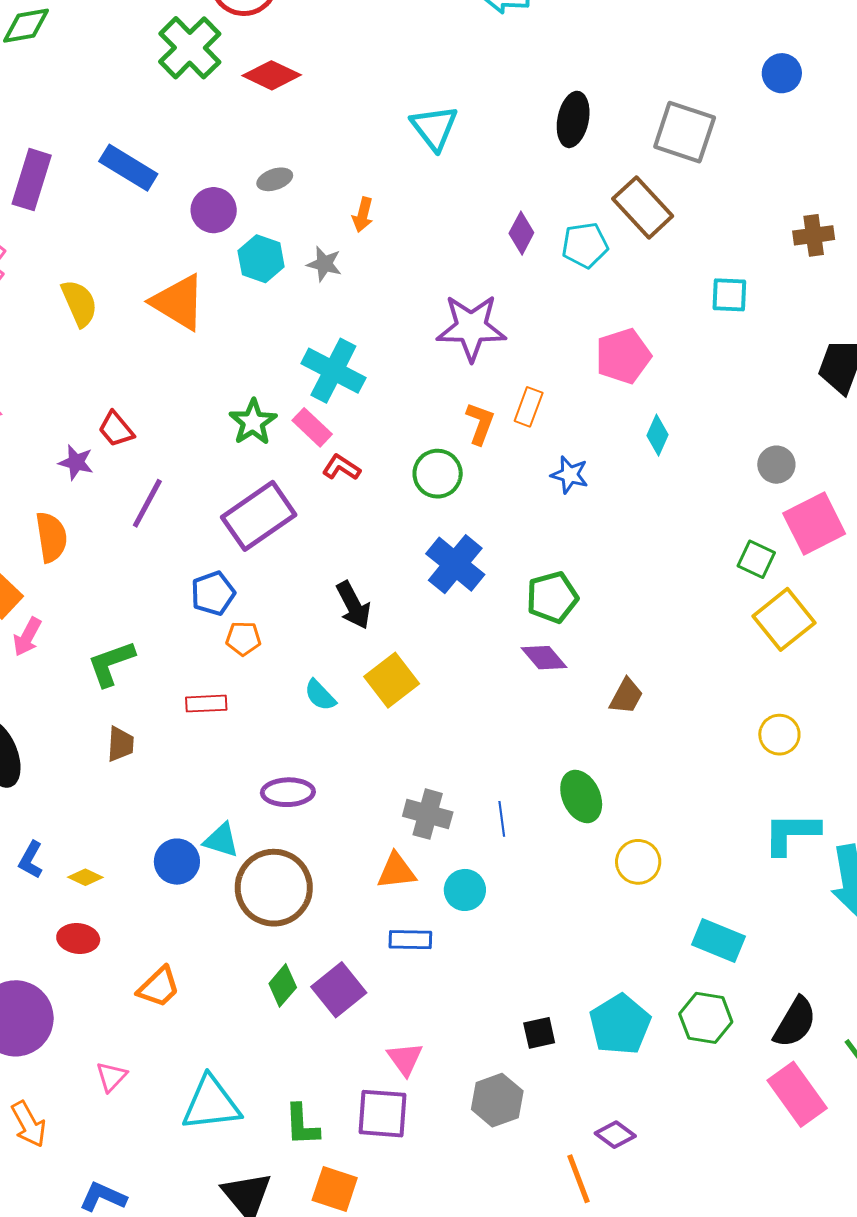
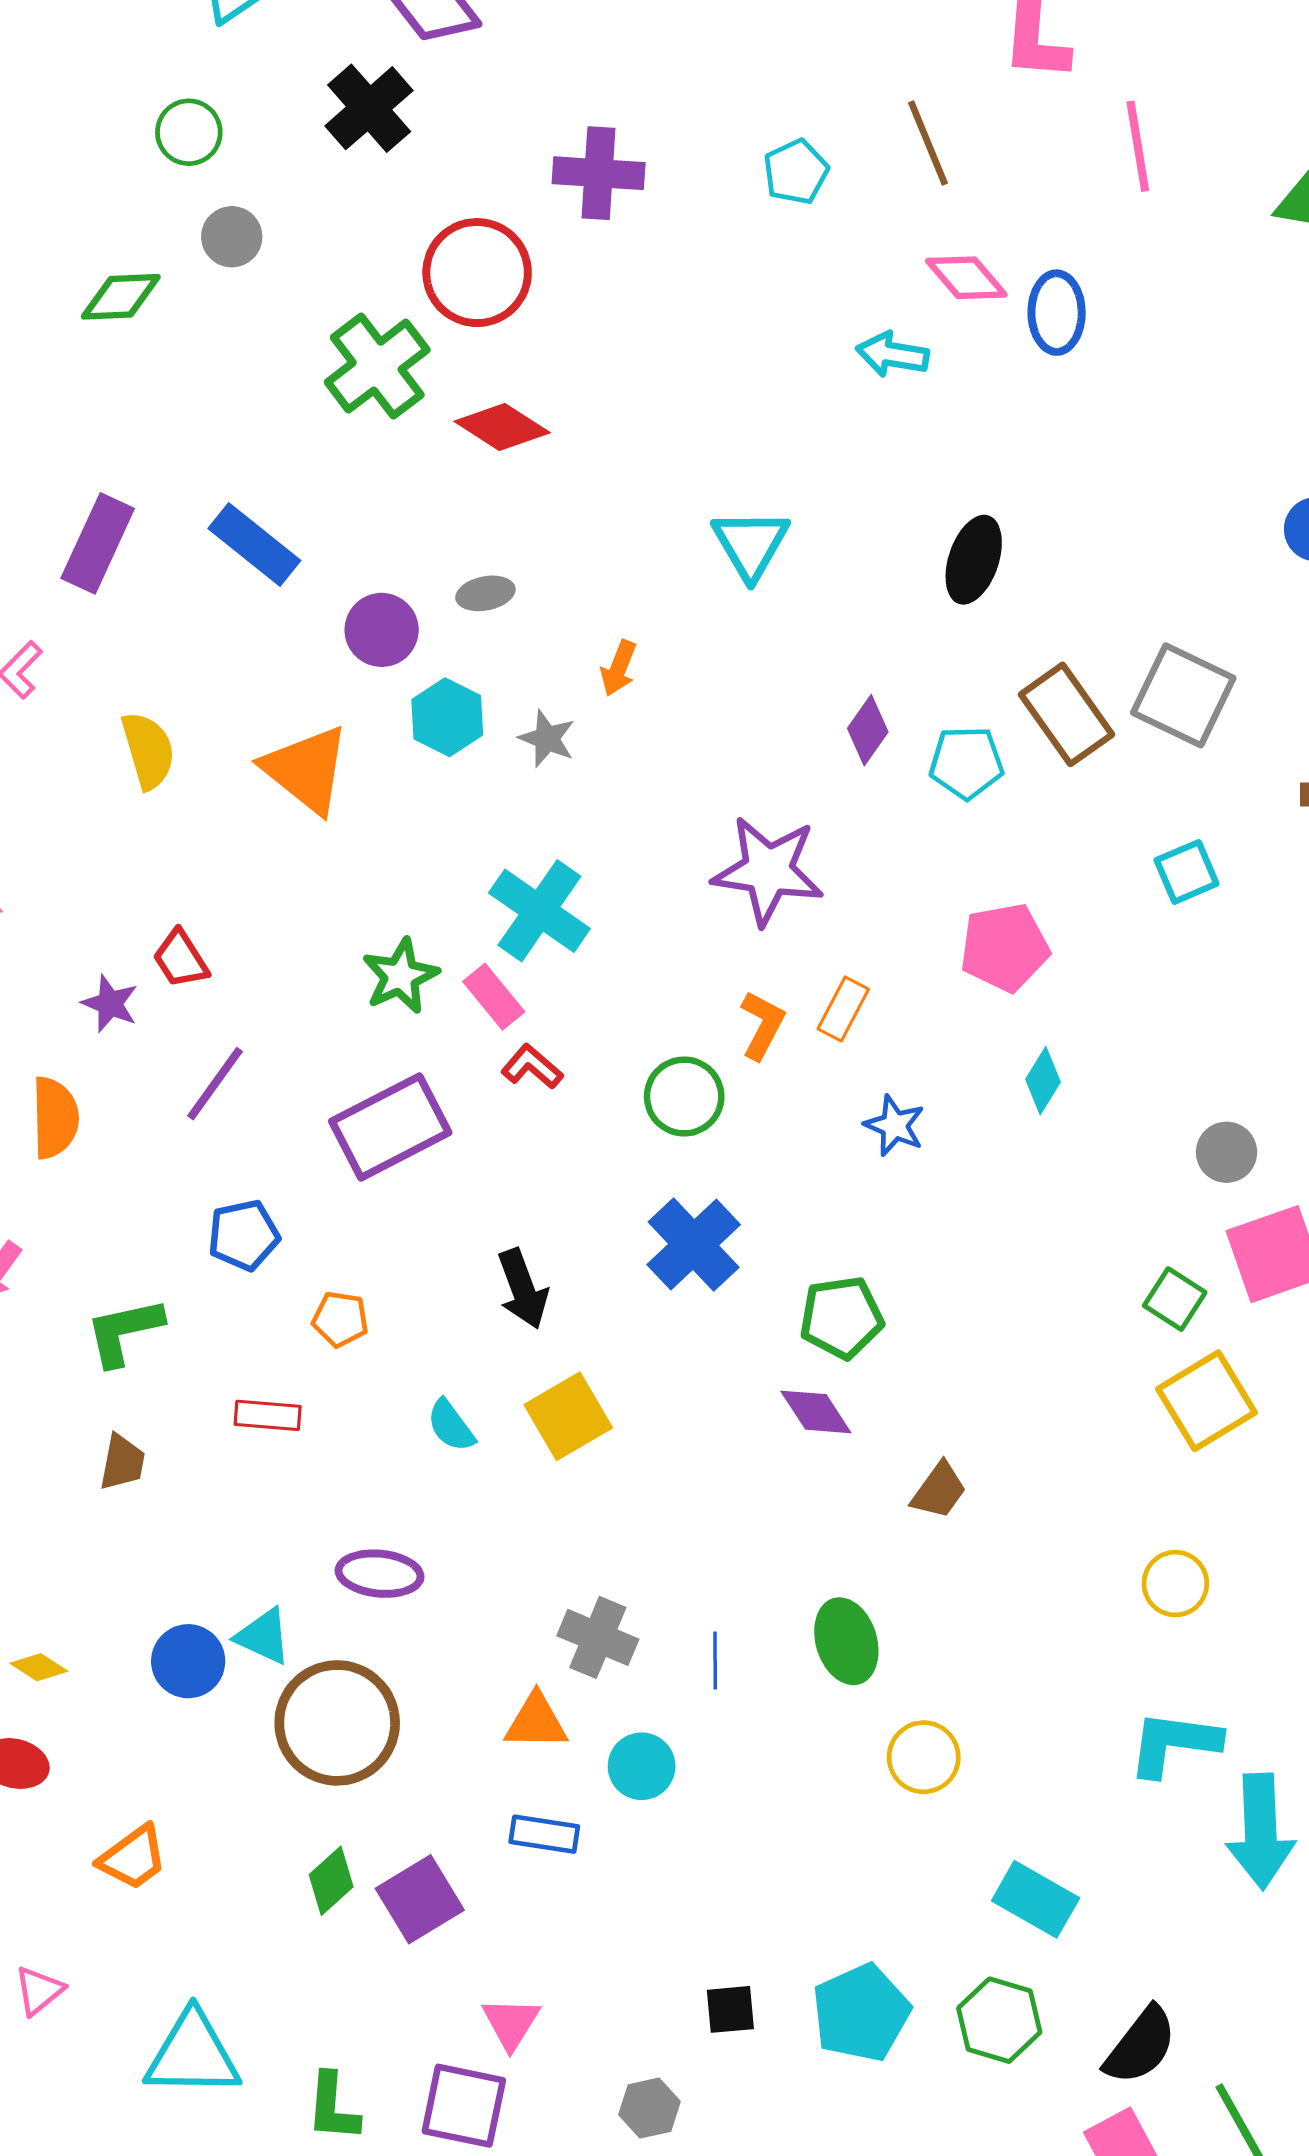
gray square: (685, 132) -> (1183, 695), moved
cyan square: (729, 295) -> (1187, 872), turned -33
blue pentagon: (213, 593) -> (244, 1235), moved
gray hexagon: (497, 1100) -> (649, 2108), size x0.7

